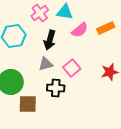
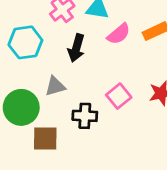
gray triangle: (46, 64) -> (55, 86), moved
pink square: (72, 68) -> (119, 96), moved

